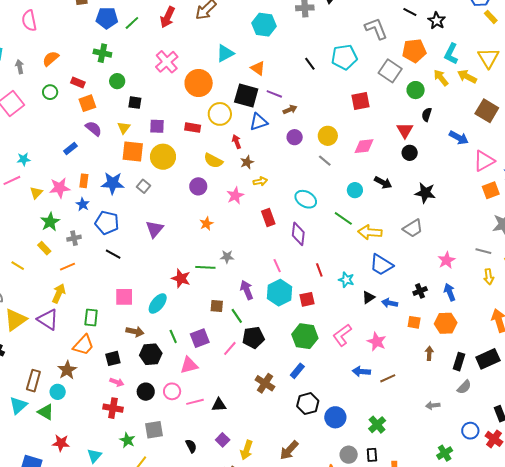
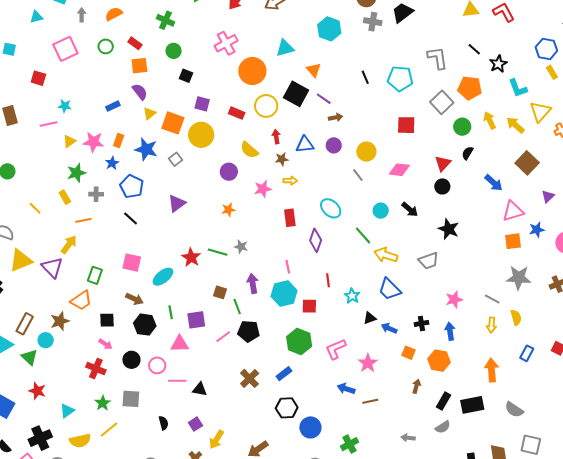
cyan L-shape: (451, 54) -> (518, 88), moved, turned -60
blue triangle: (259, 122) -> (305, 145), moved
yellow triangle: (124, 128) -> (149, 113), moved

